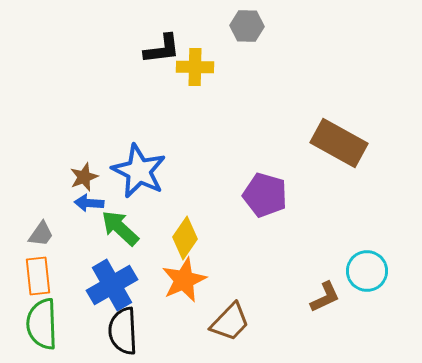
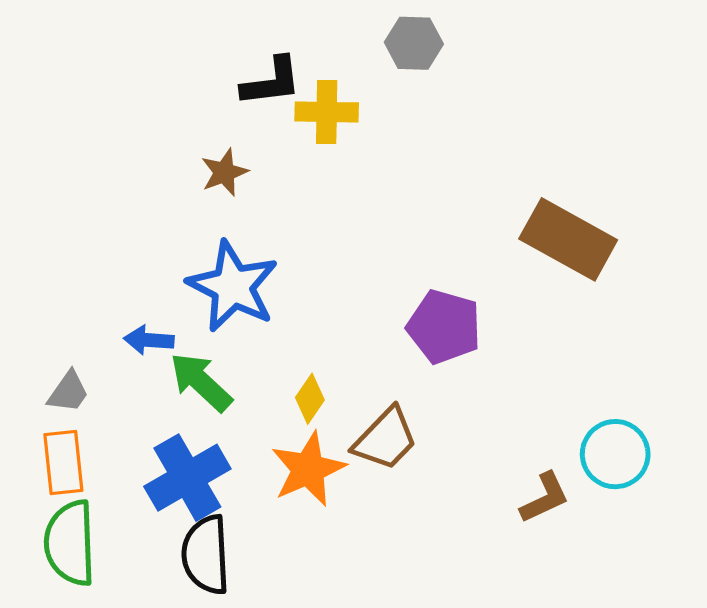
brown star: (84, 177) -> (224, 172), moved
yellow diamond: (185, 238) -> (310, 399), size x0.7
brown trapezoid: (230, 322) -> (385, 439), moved

